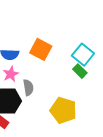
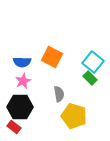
gray semicircle: (28, 88) -> (59, 94), moved

